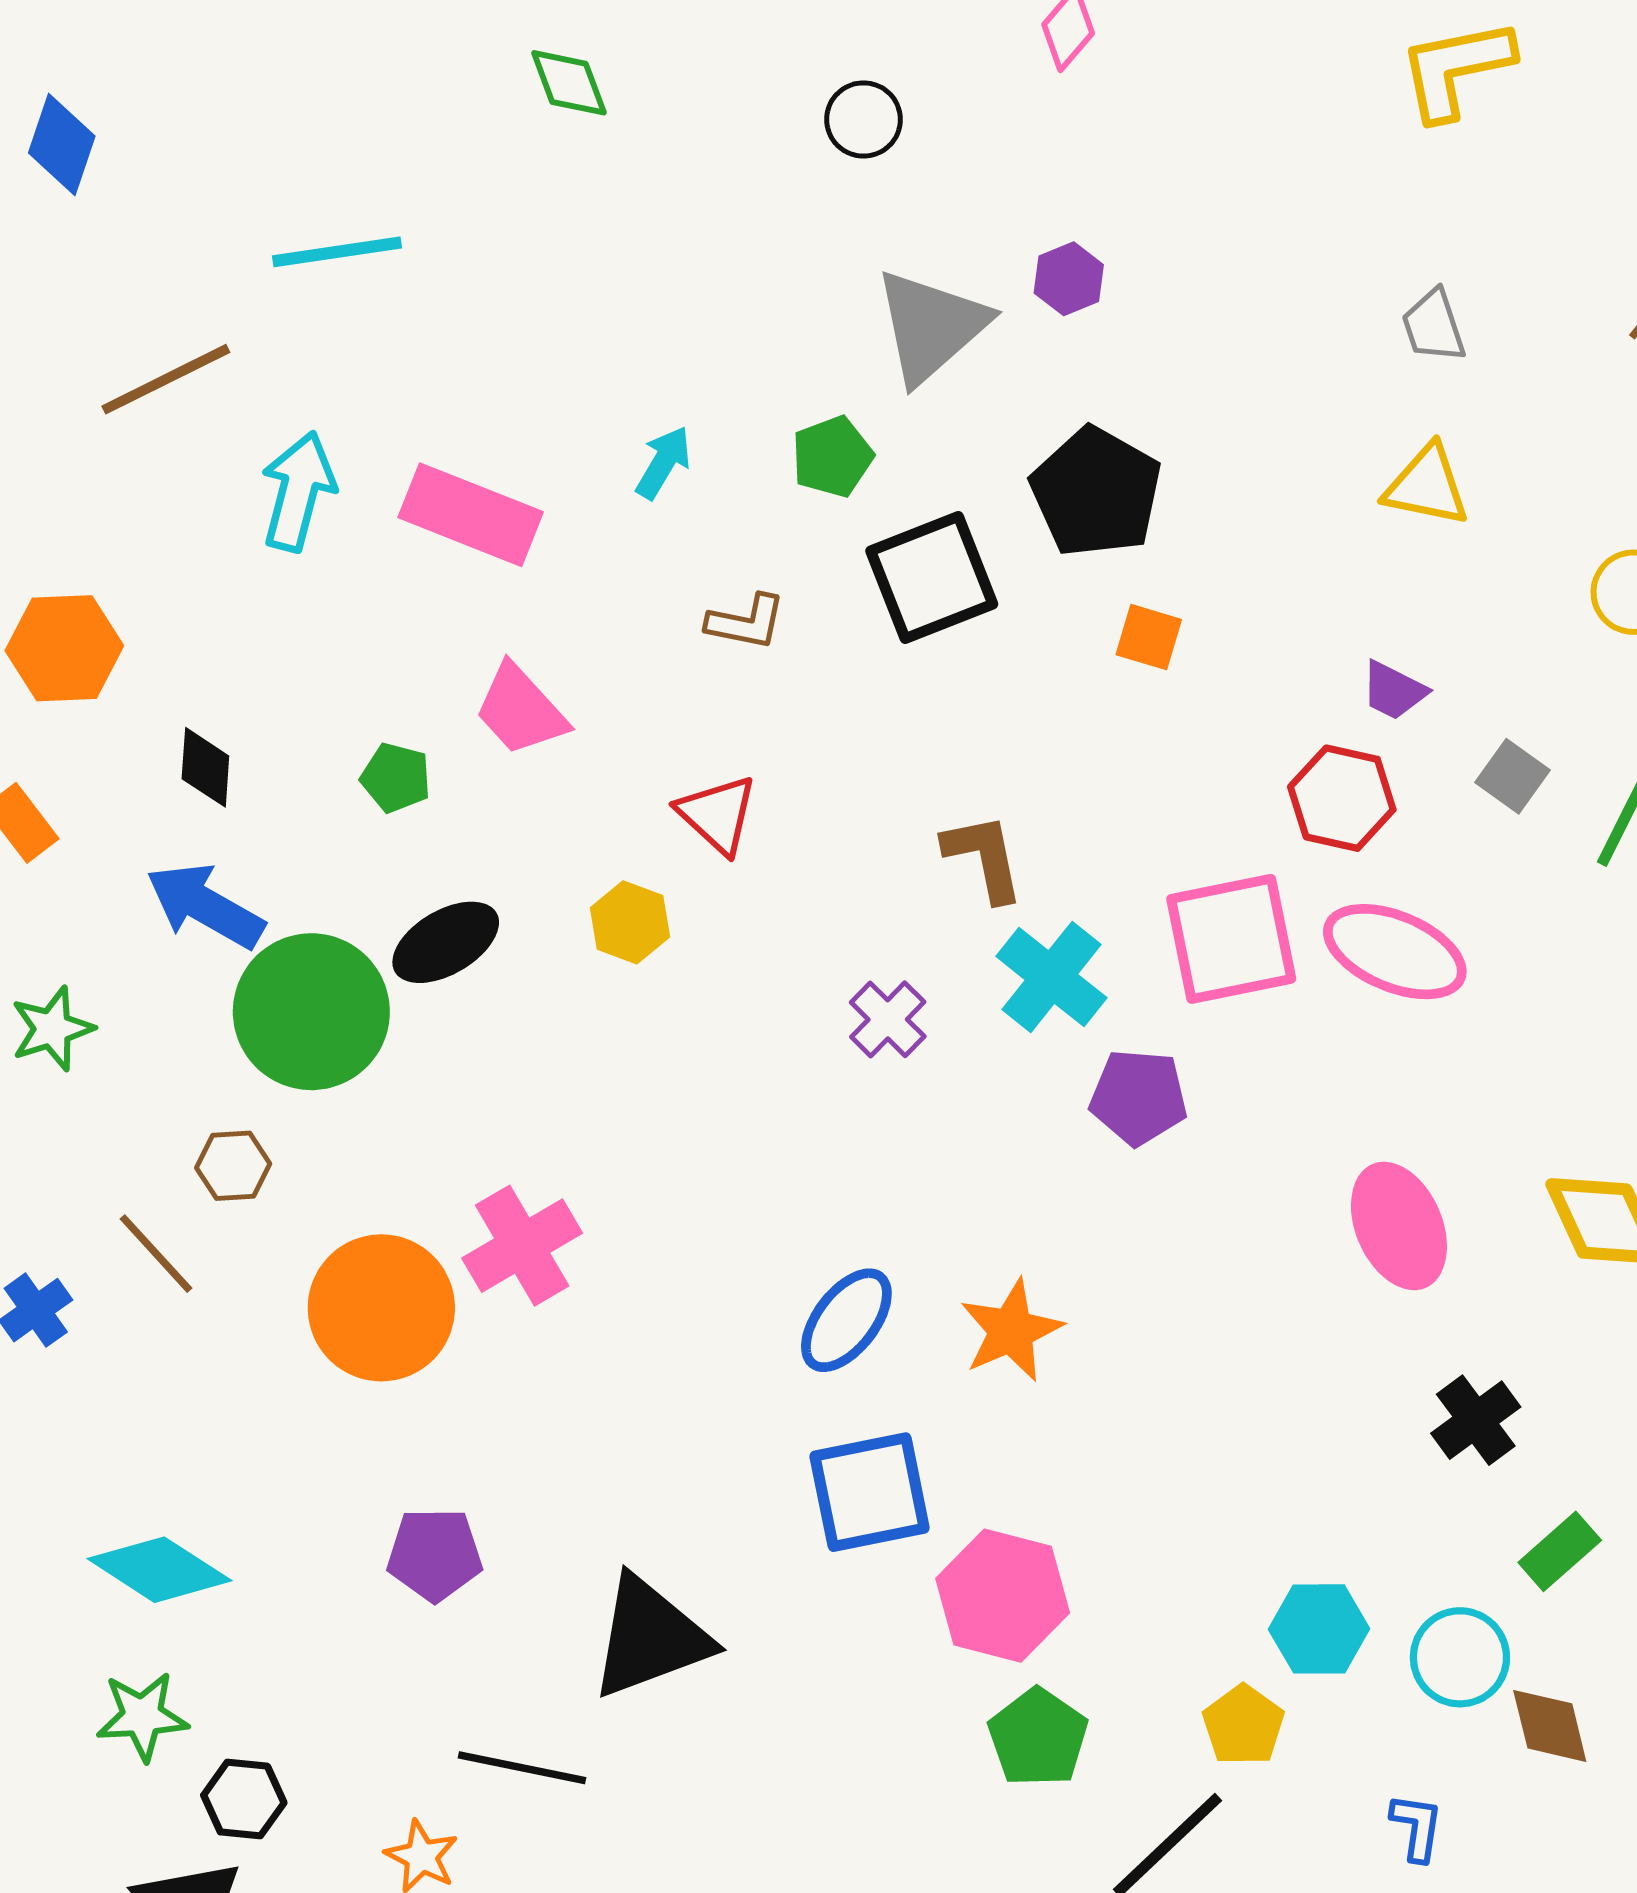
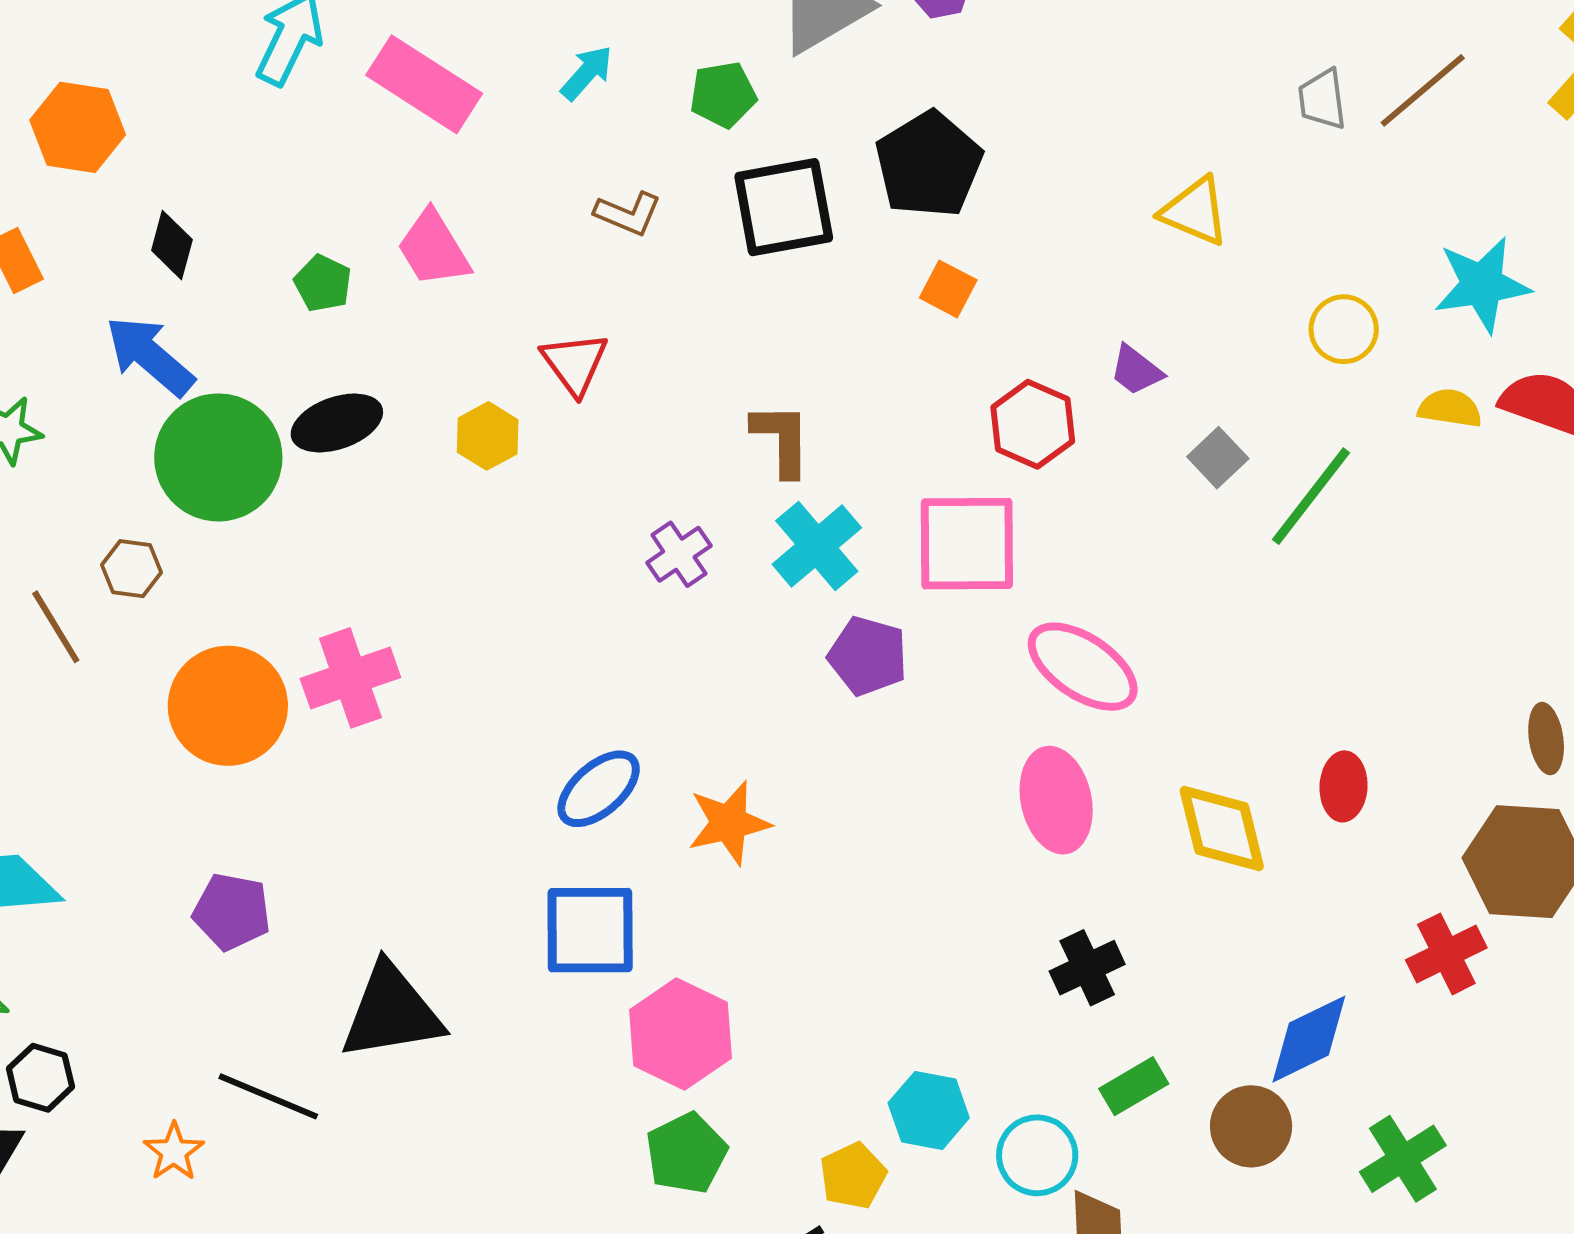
gray trapezoid: (1434, 326) -> (1322, 99), moved
red hexagon: (1342, 798) -> (1033, 424), moved
pink ellipse: (1395, 952) -> (1083, 667), moved

